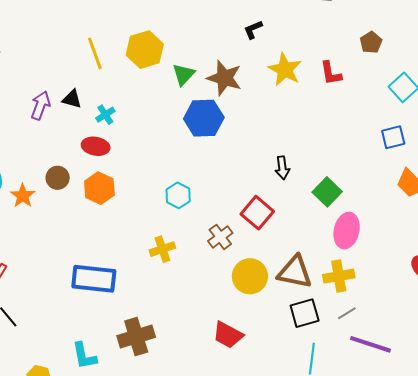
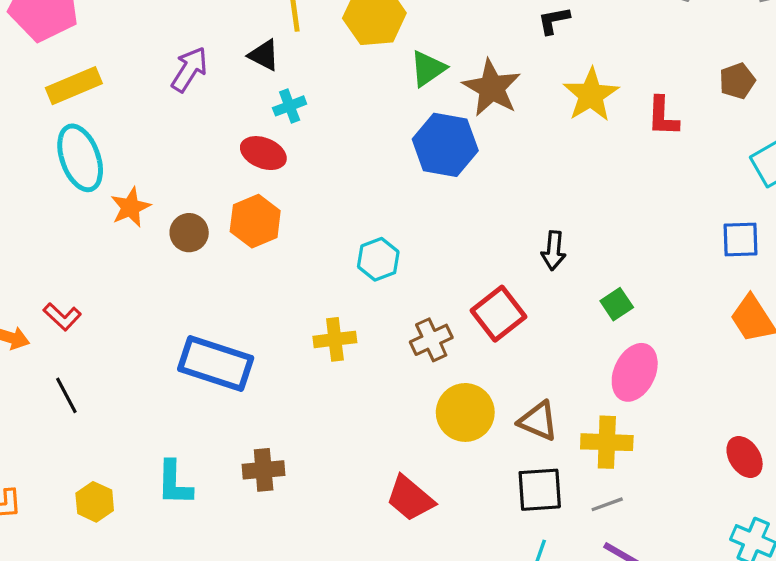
black triangle: (72, 99) -> (264, 55), moved
brown circle: (58, 178) -> (189, 233), moved
green square: (327, 192) -> (617, 304), size x0.7
brown triangle: (295, 272) -> (538, 421), size x0.7
brown cross: (136, 336) -> (264, 470), size x0.7

